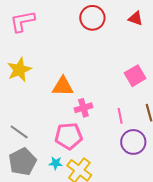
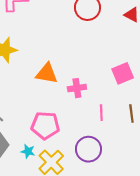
pink cross: (83, 108) -> (77, 88), moved
purple circle: (133, 142) -> (88, 149), moved

